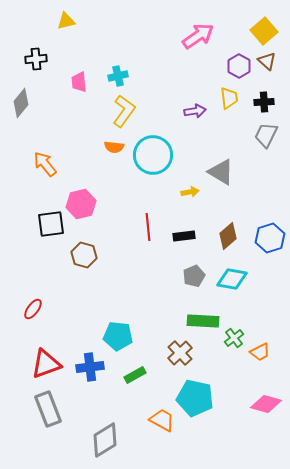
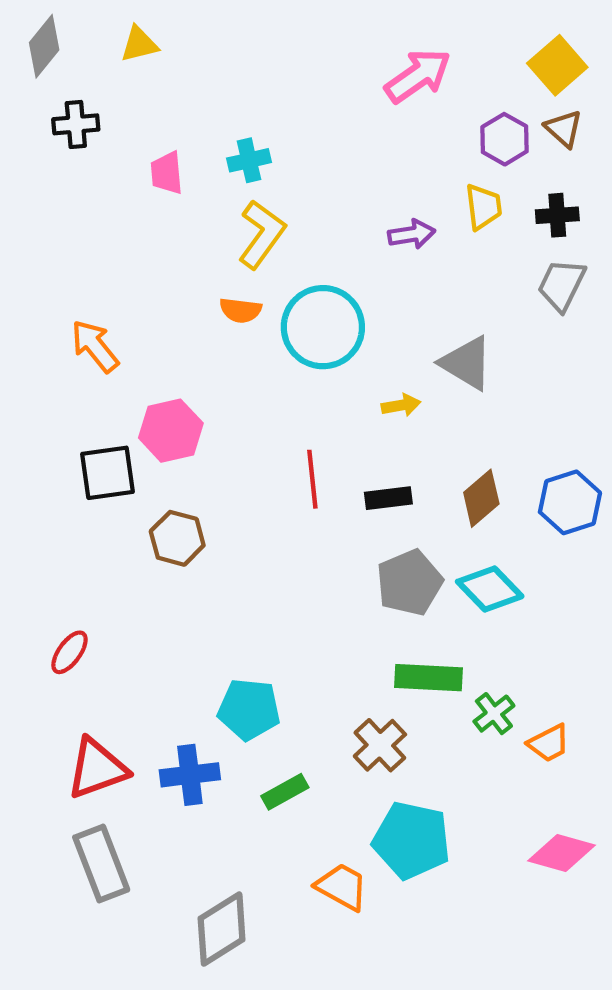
gray diamond: (21, 103) -> (44, 46), moved
gray pentagon: (194, 276) -> (409, 583), size x1.4
cyan diamond: (232, 279) -> (490, 589), turned 36

